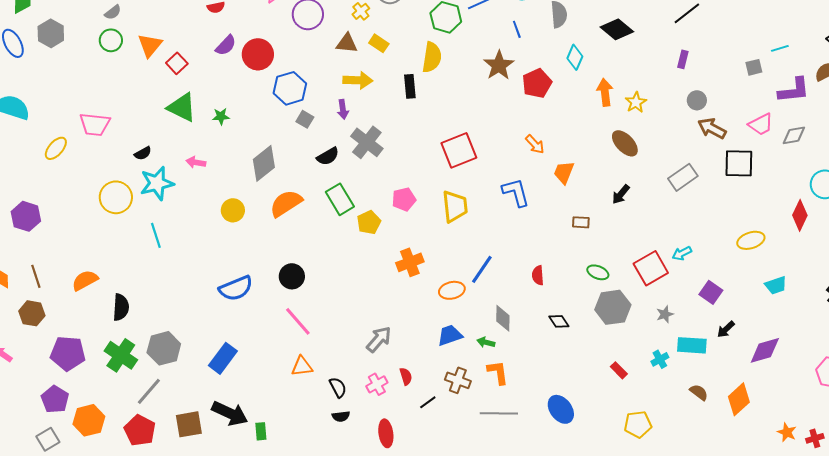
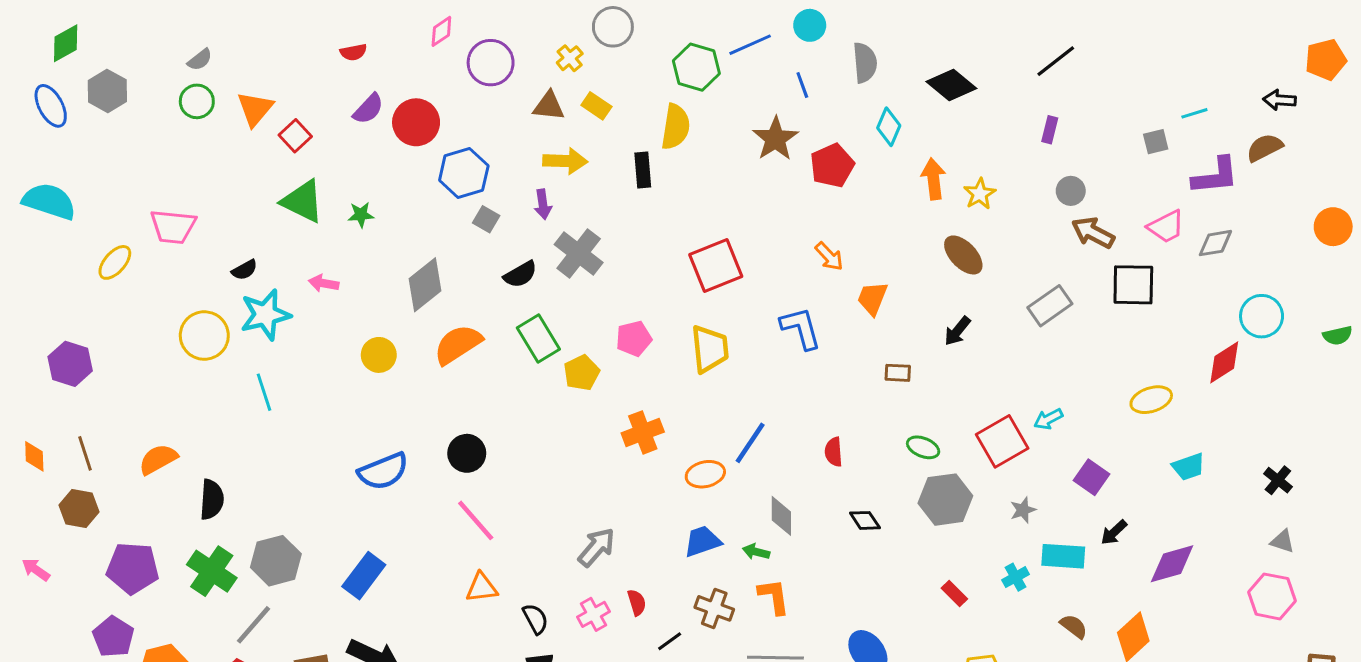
red diamond: (800, 215) -> (1224, 362), turned 32

